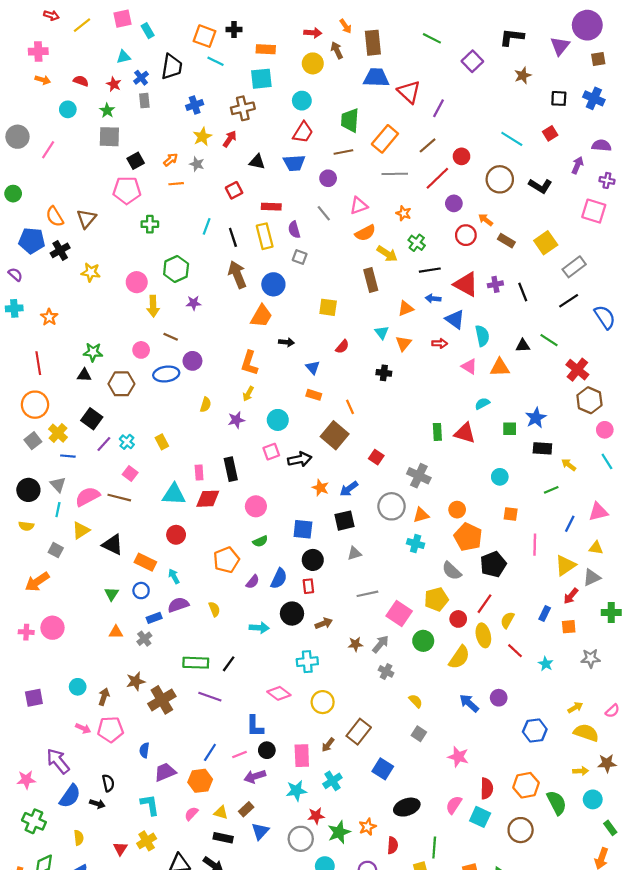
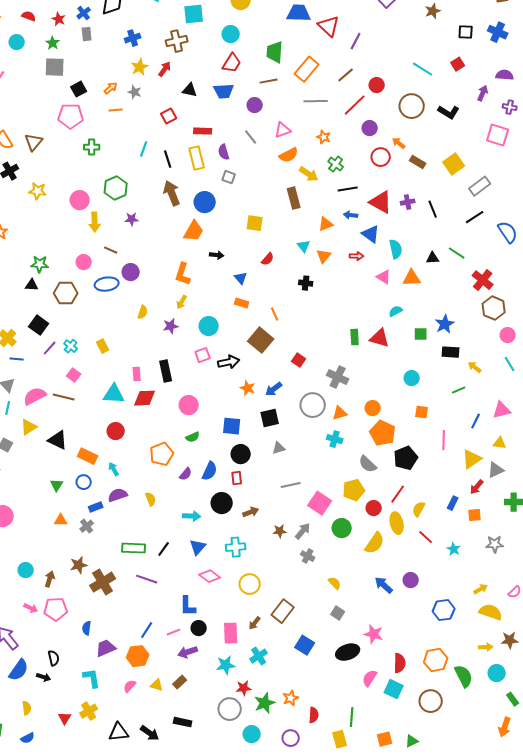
black ellipse: (407, 807) -> (348, 652), moved
blue triangle: (260, 831) -> (198, 547), moved
black rectangle: (223, 838) -> (183, 722), moved

